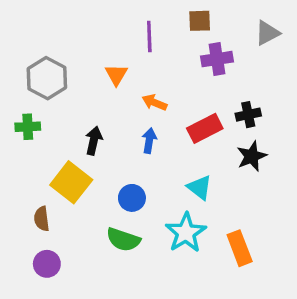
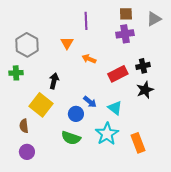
brown square: (200, 21) -> (126, 14), moved
blue arrow: (149, 141) -> (90, 102), moved, turned 120

